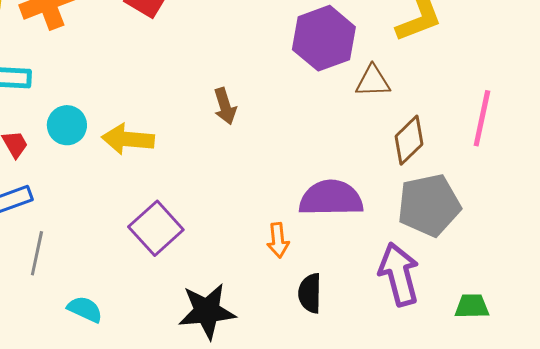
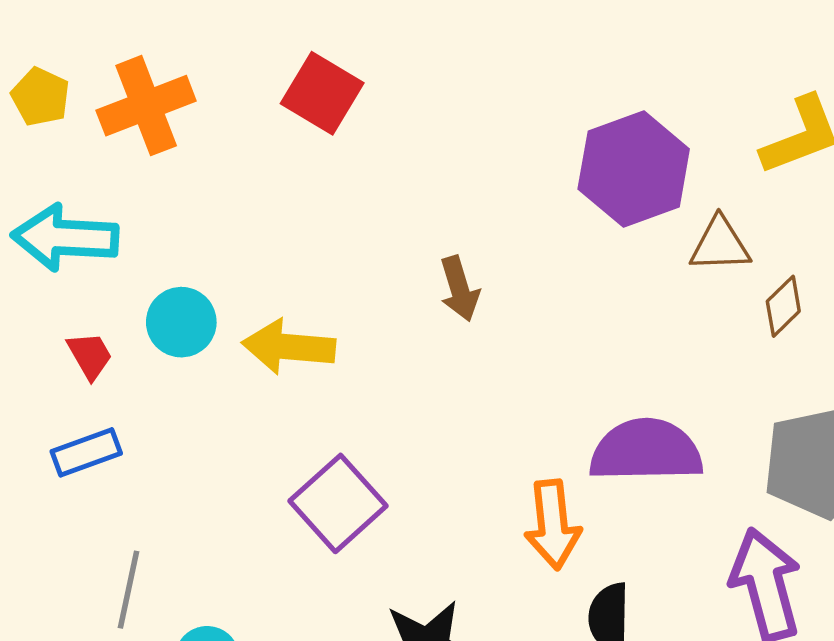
brown diamond: (409, 140) -> (783, 306), moved, size x0.7
orange arrow: (278, 240) -> (553, 525), size x1.4
gray line: (37, 253) -> (129, 590), moved

